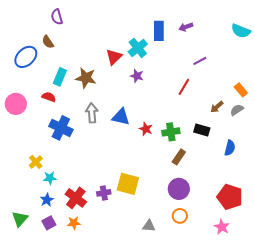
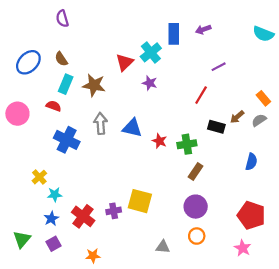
brown semicircle: (48, 42) -> (61, 59), moved
black rectangle: (202, 130) -> (216, 127), moved
orange star: (74, 223) -> (93, 256), moved

